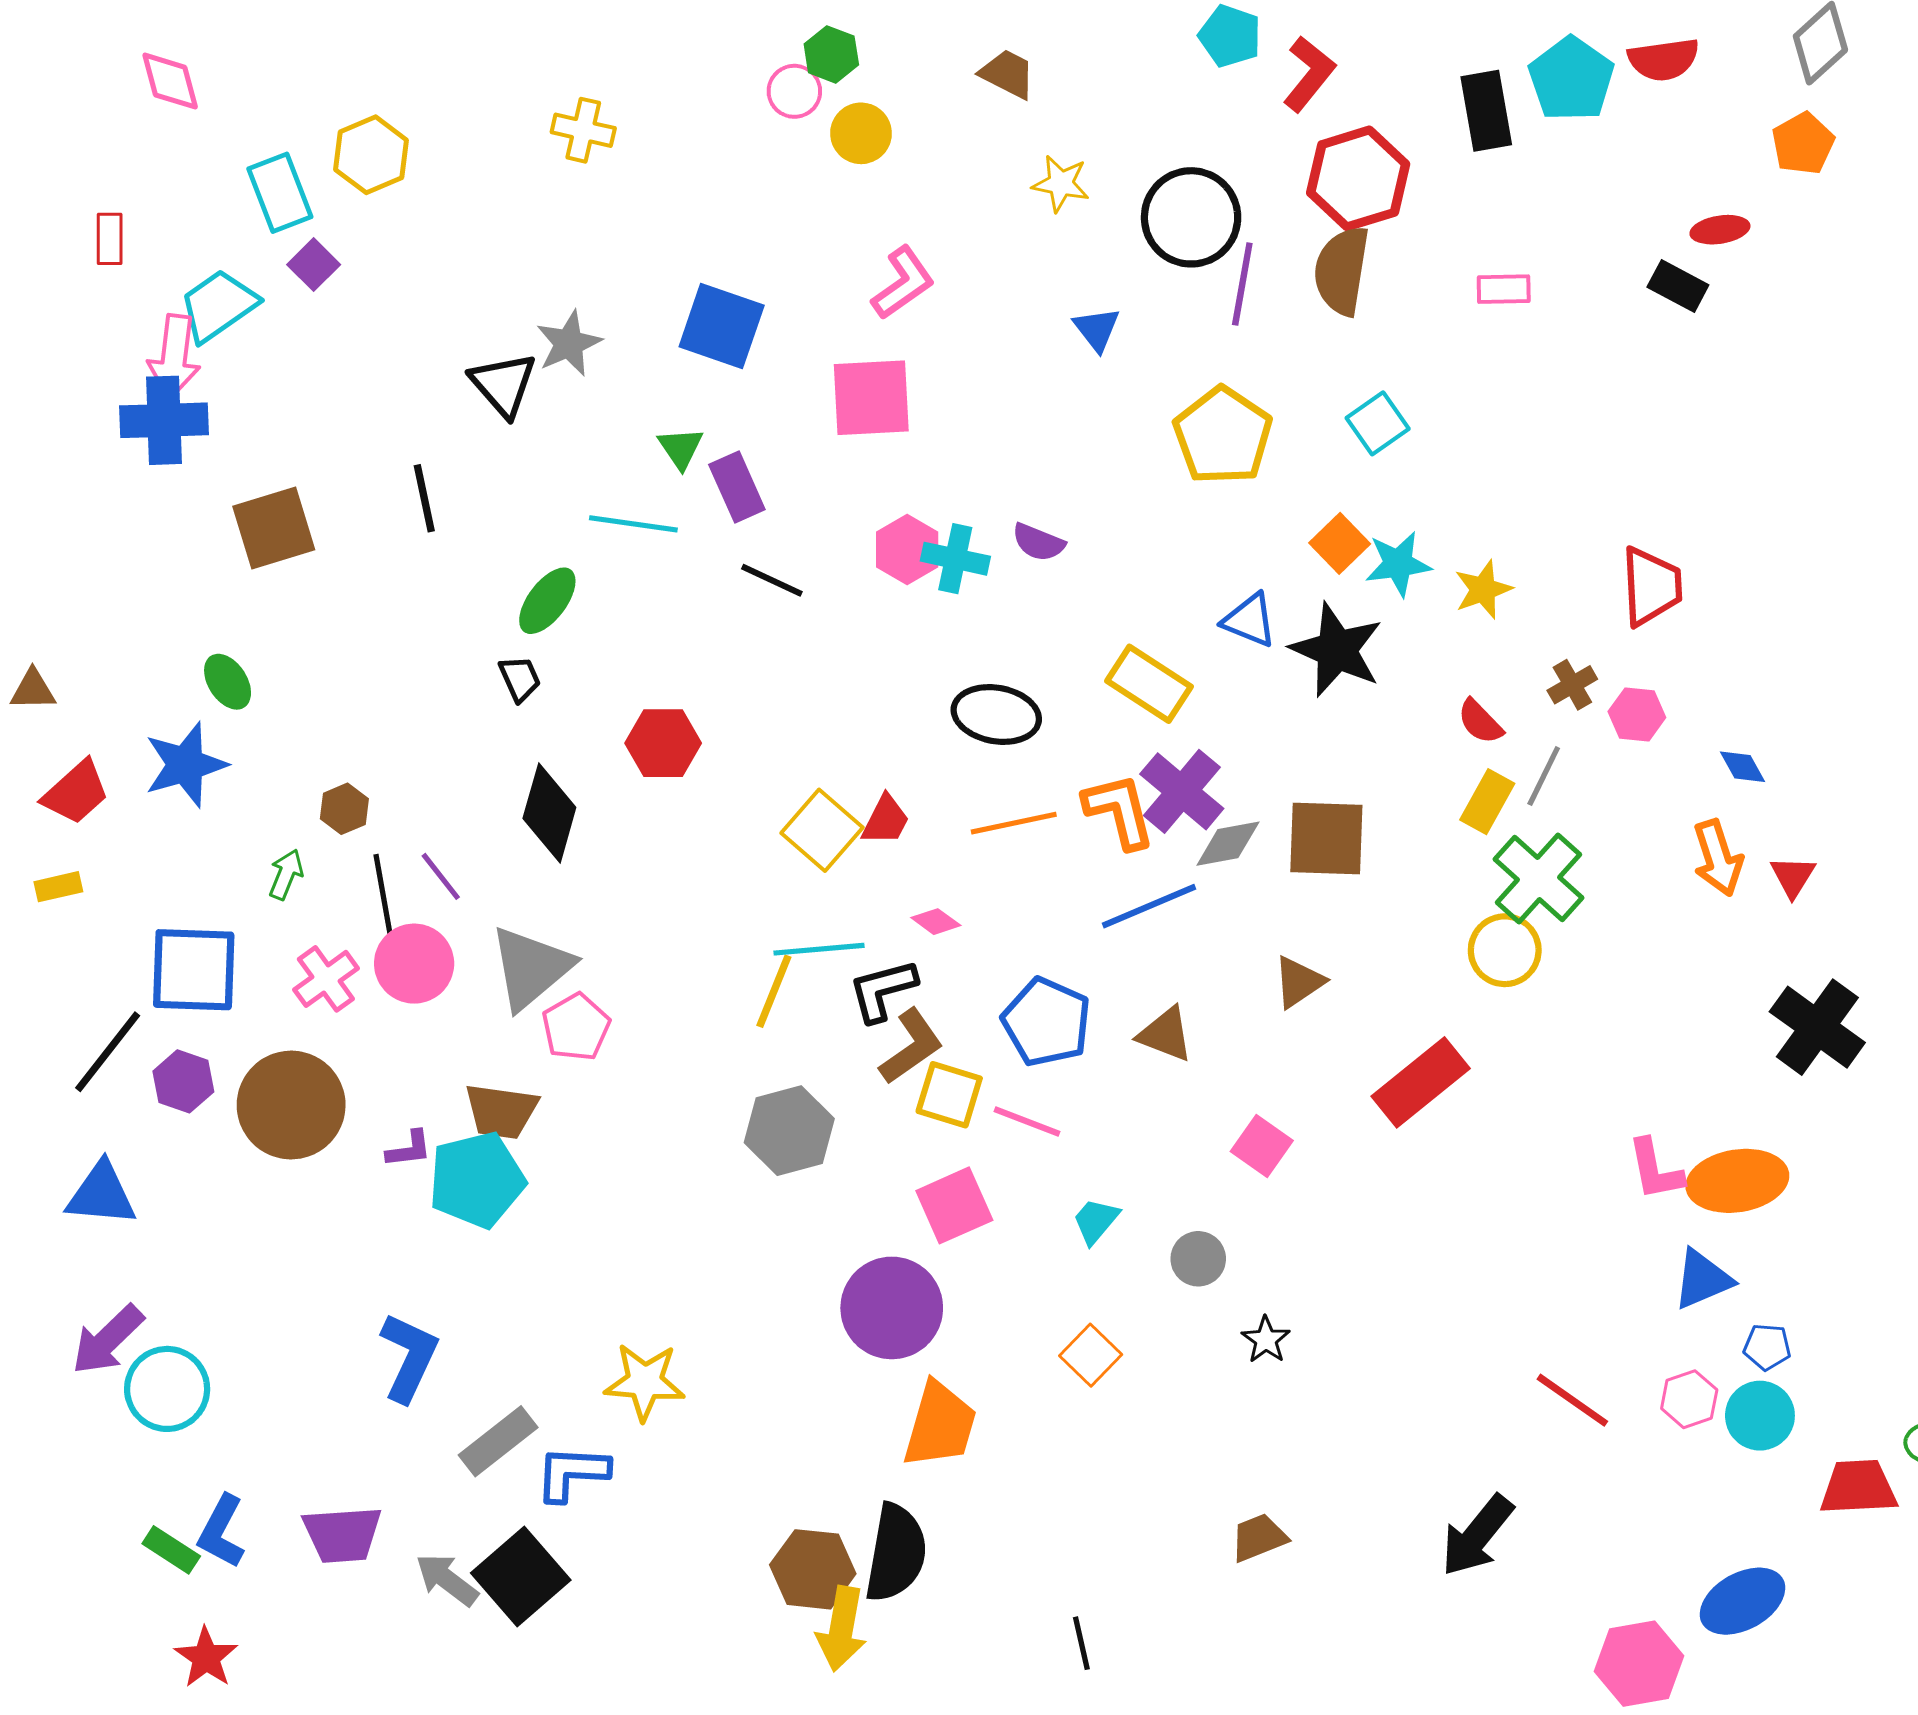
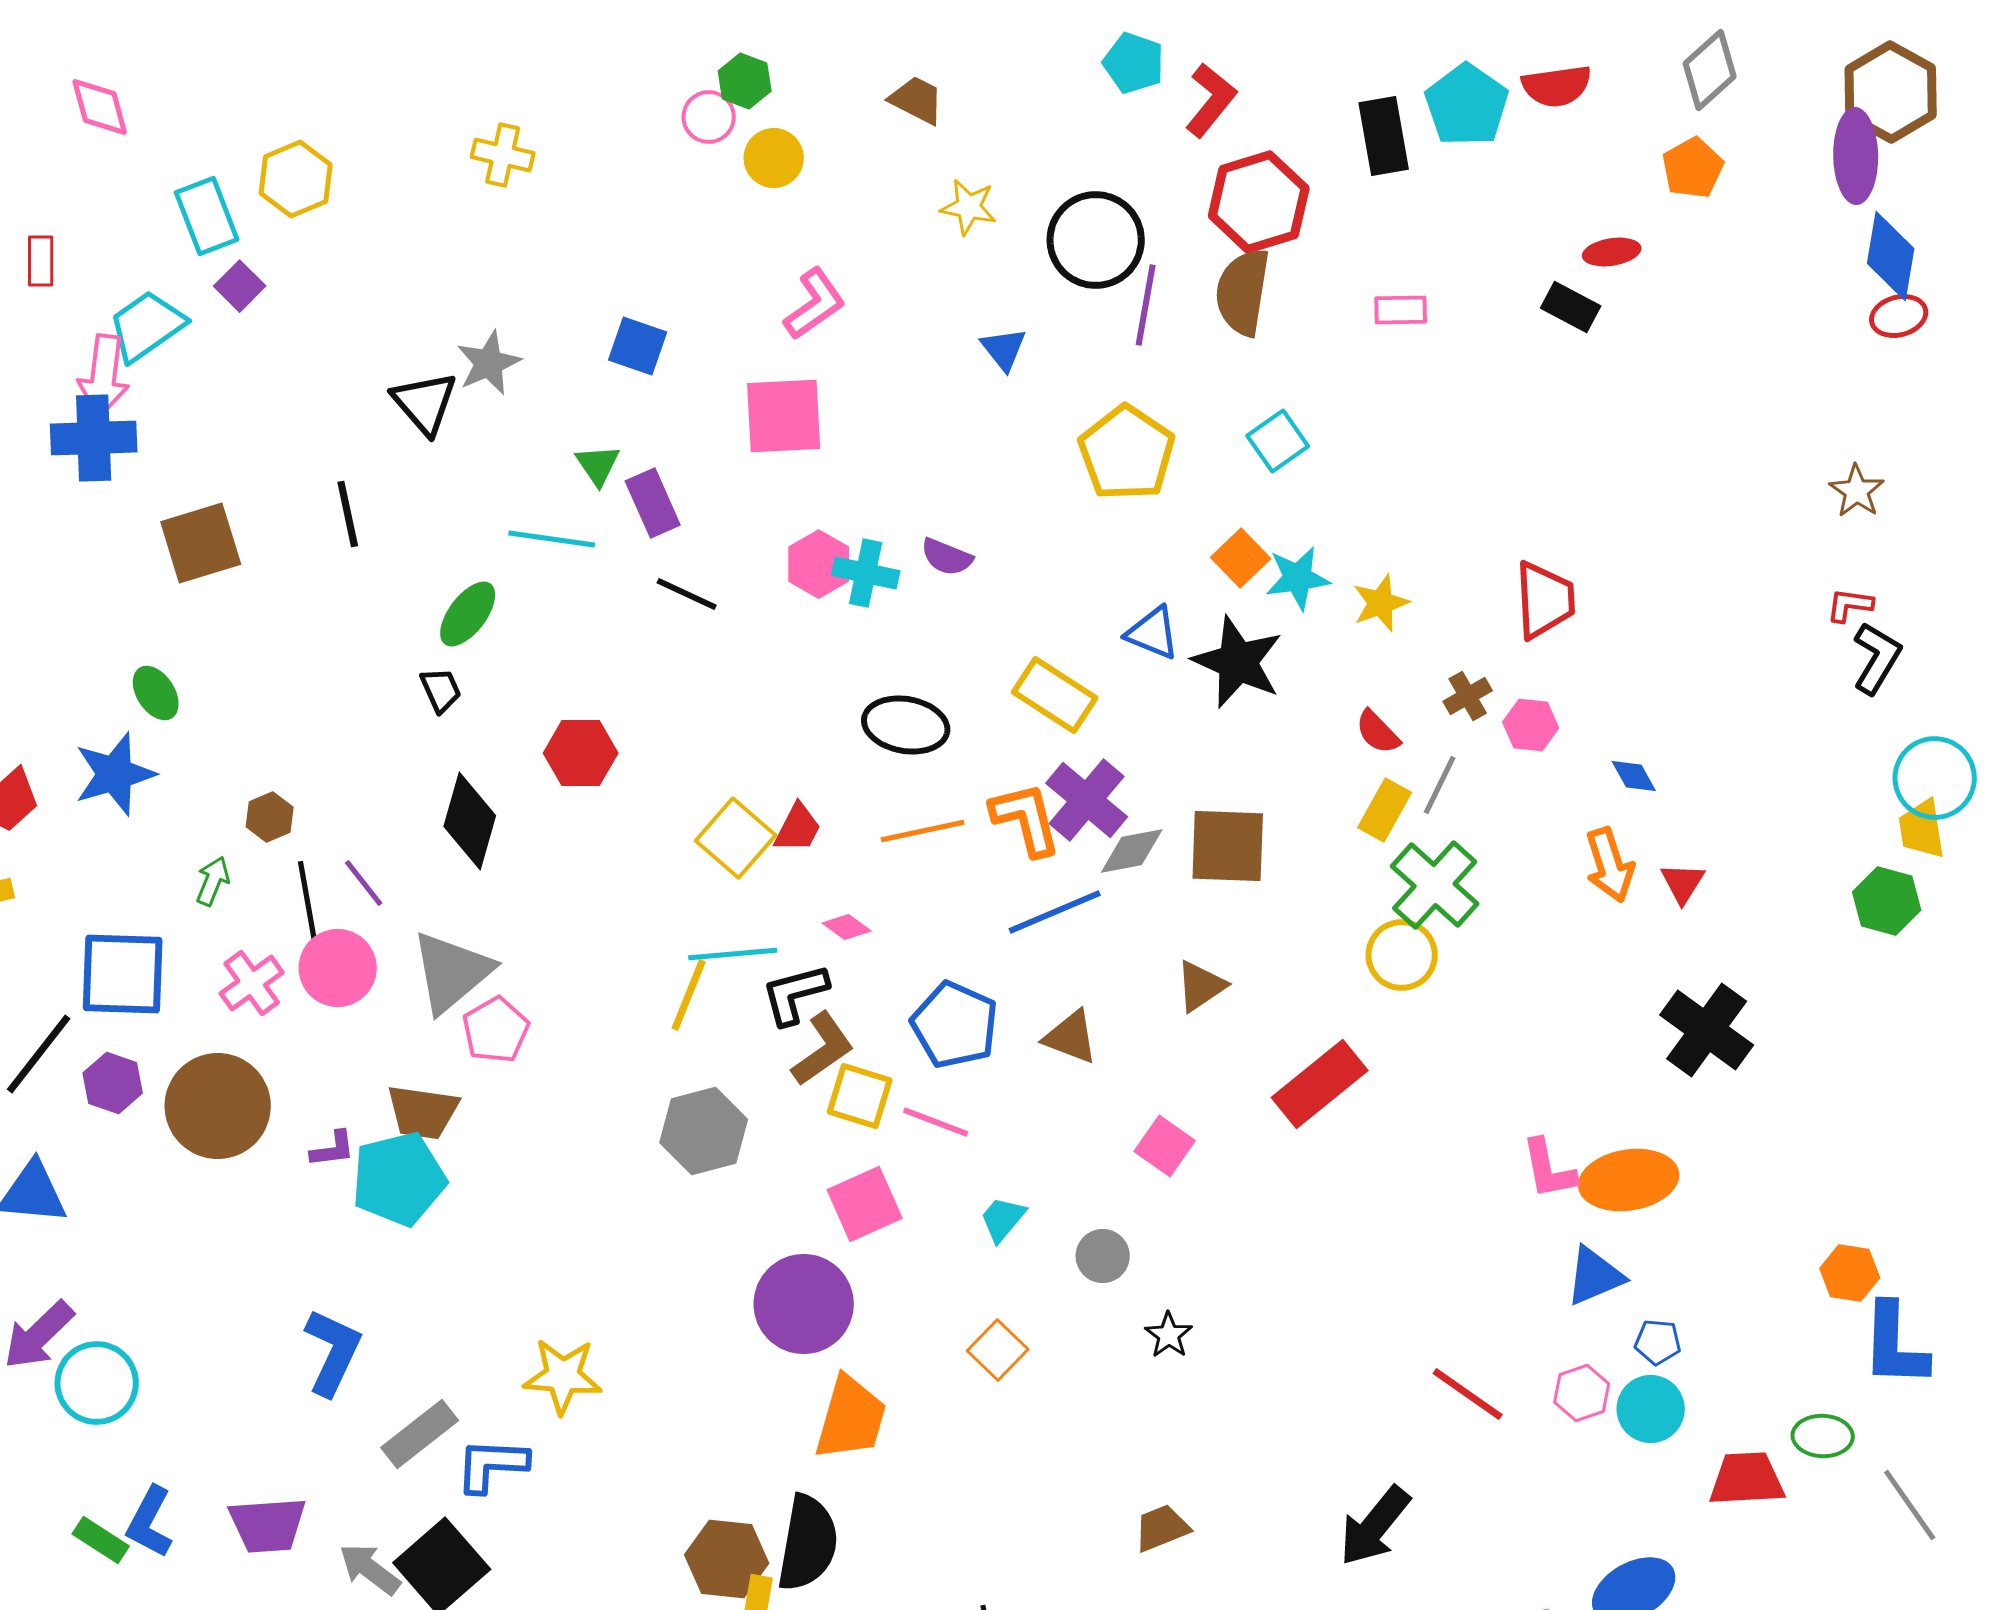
blue square: (722, 326) -> (638, 346), size x0.7

